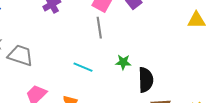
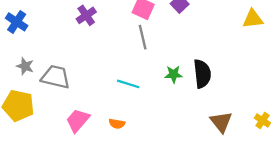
black semicircle: (146, 80) -> (202, 74), moved

